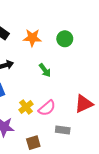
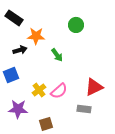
orange star: (32, 38) -> (36, 36), moved
gray rectangle: (63, 130) -> (84, 109), moved

